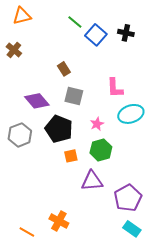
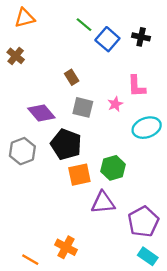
pink L-shape: (115, 88) -> (137, 86), moved
pink star: (97, 124) -> (115, 104), moved
orange square: (71, 156) -> (79, 175), size x1.5

